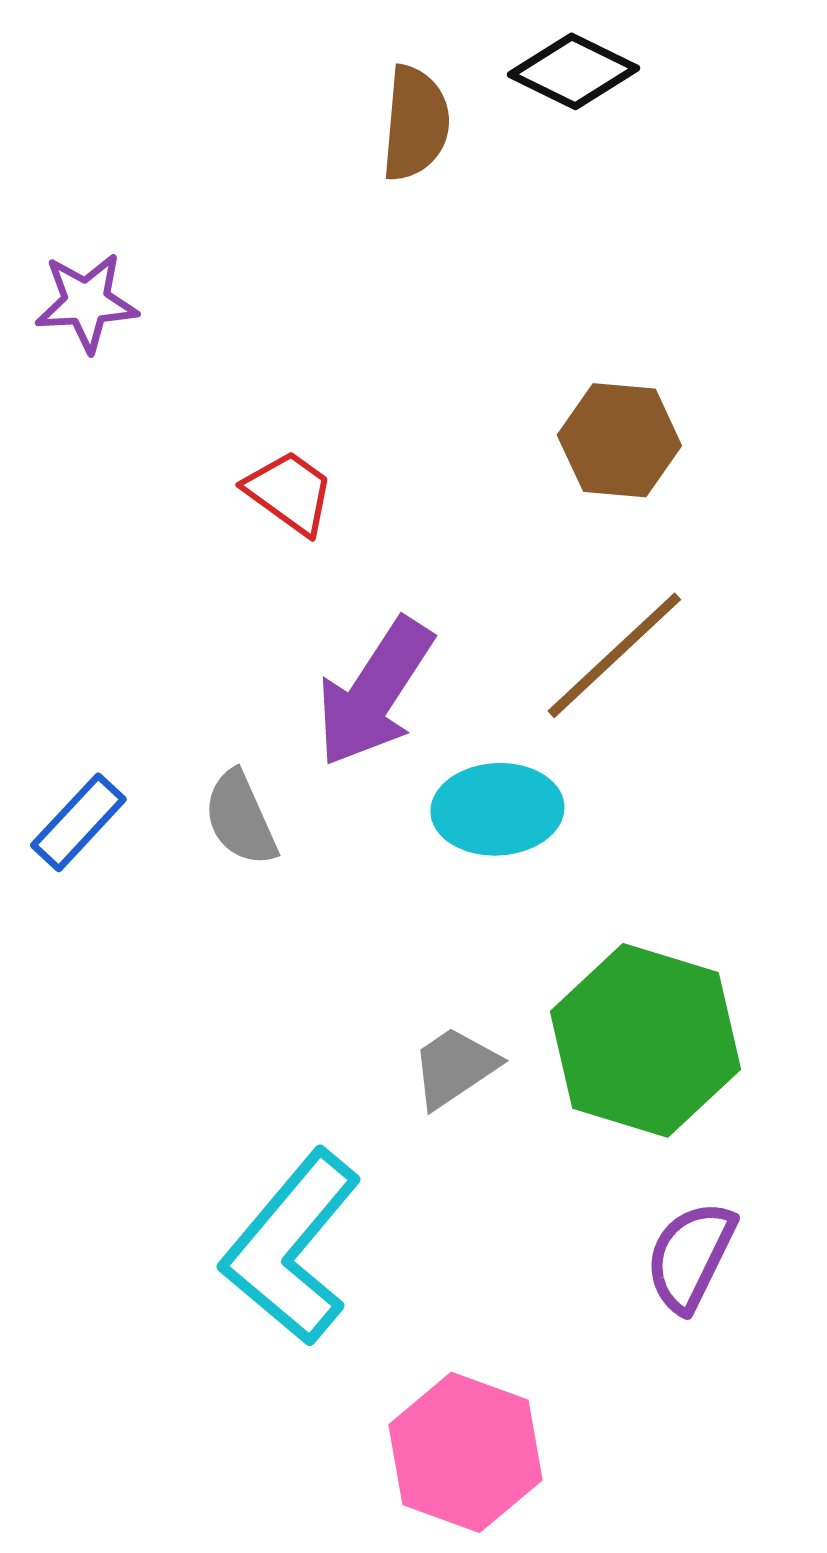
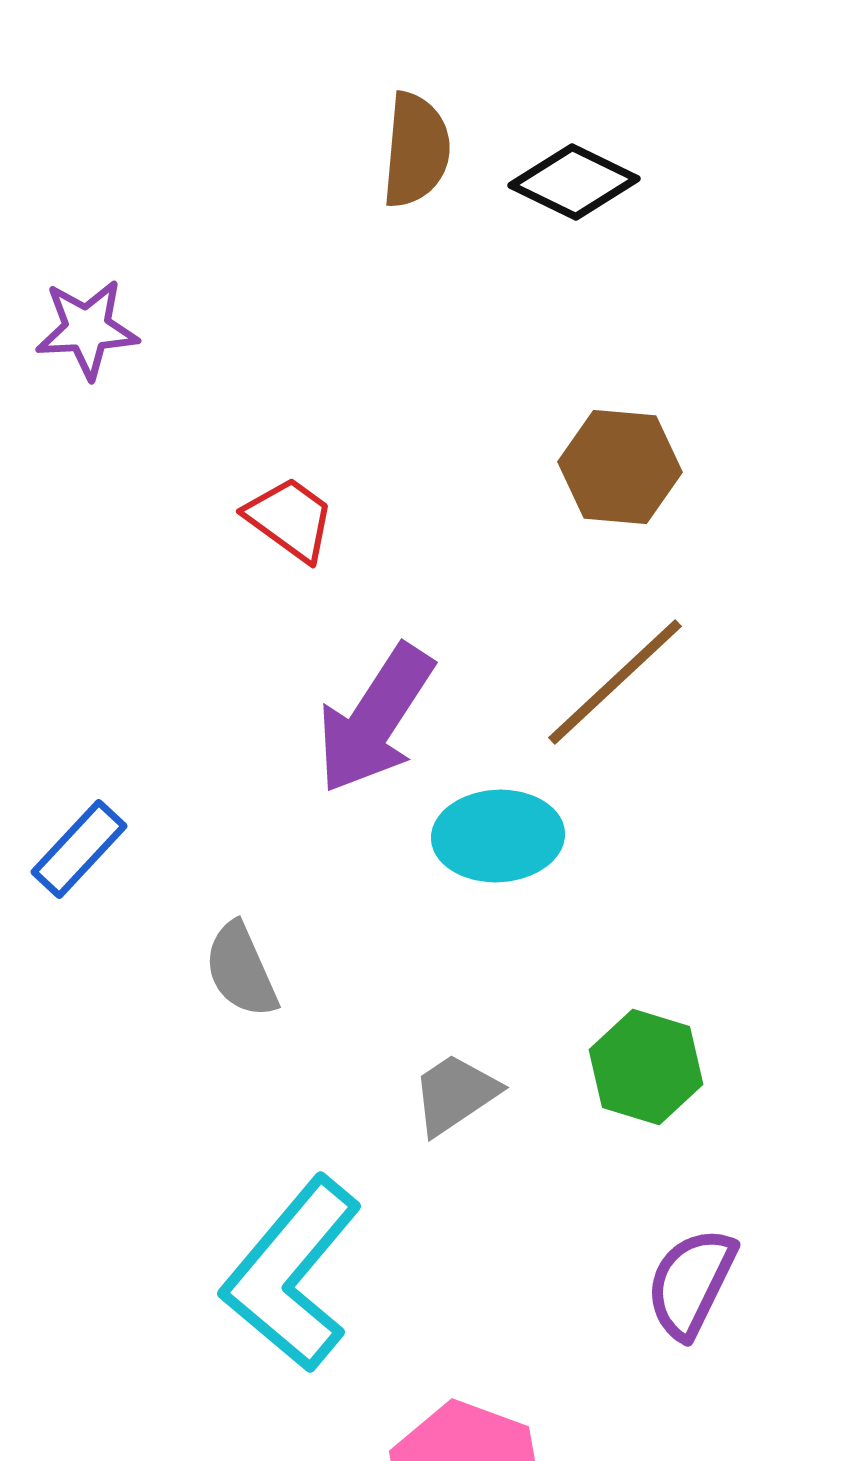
black diamond: (573, 71) -> (574, 182), moved
gray semicircle: (240, 818) -> (241, 970), moved
green hexagon: (645, 1040) -> (646, 1067), size x0.6

